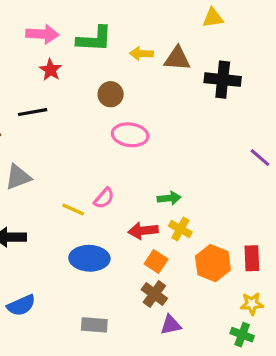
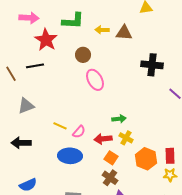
pink arrow: (42, 34) -> (29, 18), moved
red star: (50, 70) -> (46, 40), size x1.6
black cross: (223, 80) -> (152, 65), moved
pink ellipse: (130, 135) -> (95, 80), turned 55
pink semicircle: (104, 198) -> (79, 132), moved
yellow star: (252, 304) -> (170, 175), moved

